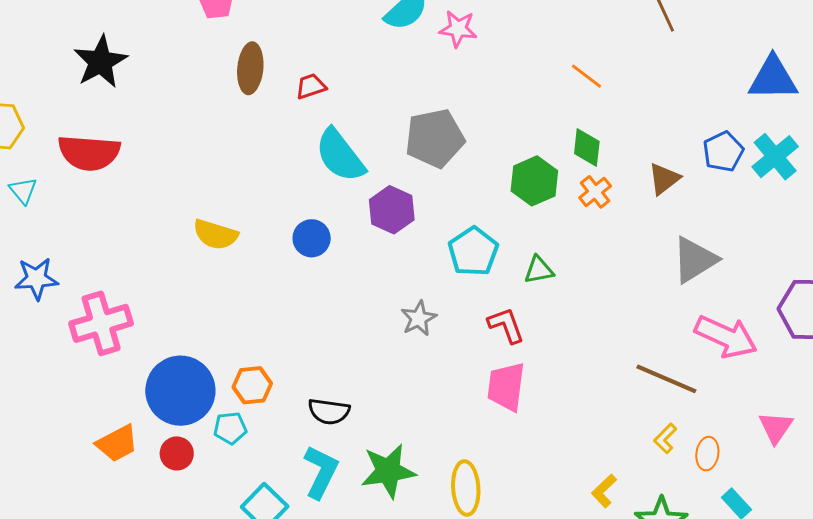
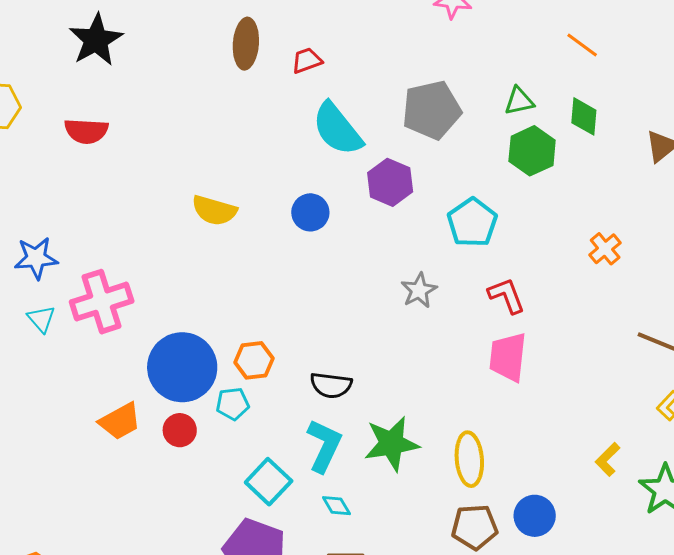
red semicircle: (89, 153) -> (86, 131), size x0.7
cyan triangle: (23, 191) -> (41, 319), moved
orange cross: (595, 192) -> (605, 249), moved
green triangle: (539, 270) -> (519, 101), moved

